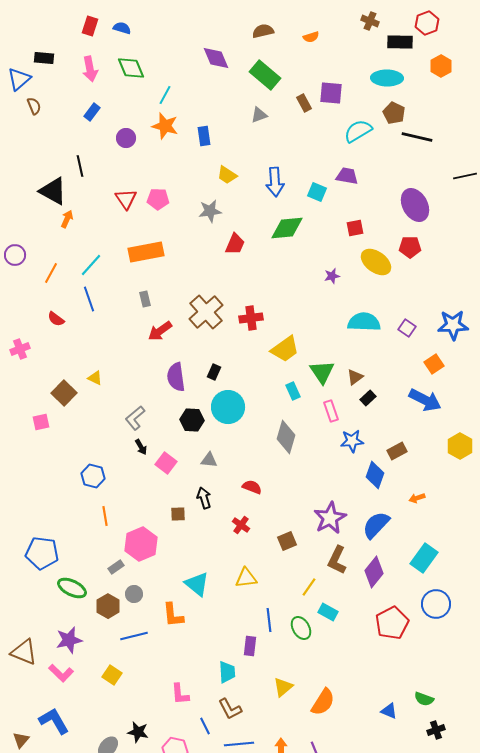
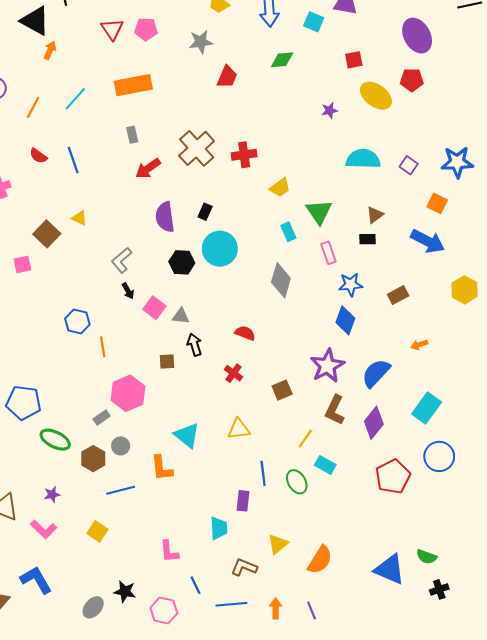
green diamond: (287, 228) -> (282, 60), size x0.7
blue line: (89, 299) -> (73, 160), moved
yellow trapezoid: (285, 349) -> (280, 187), size x0.7
orange square: (434, 364) -> (437, 203), turned -30
brown triangle: (355, 377) -> (375, 215), moved
black rectangle: (368, 398) -> (367, 239), turned 42
gray triangle: (209, 460) -> (181, 316), moved
blue diamond: (375, 475) -> (345, 320), moved
orange line: (105, 516) -> (103, 347), moved
purple star: (69, 640) -> (52, 494), size x0.6
brown L-shape: (230, 709) -> (244, 567), moved, turned 140
blue triangle: (389, 711) -> (390, 569), size x1.8

